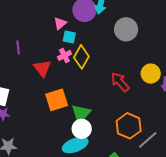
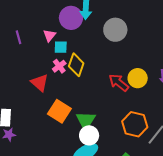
purple line: (18, 47) -> (18, 37), moved
yellow circle: (151, 74) -> (138, 78), moved
orange square: (57, 100) -> (59, 111), turned -30

